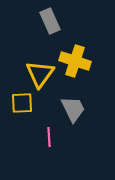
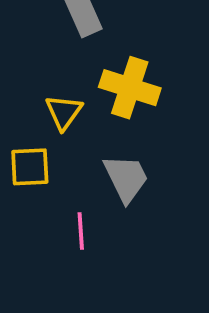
yellow triangle: (40, 74) -> (64, 112), size x0.7

